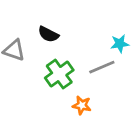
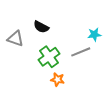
orange star: (82, 105) -> (58, 80), moved

